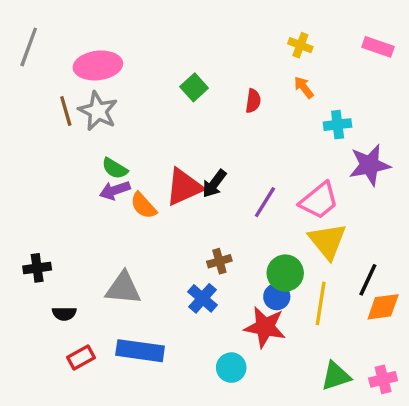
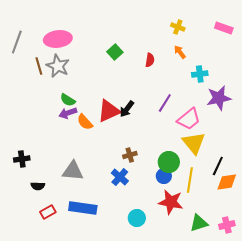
gray line: (29, 47) -> (17, 42), moved
purple line: (265, 202) -> (165, 103), moved
red star: (265, 327) -> (171, 202), moved

